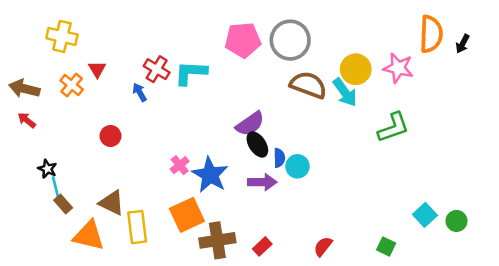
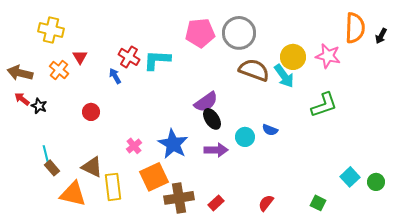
blue semicircle: (279, 158) -> (270, 130), moved, turned 112
pink cross: (180, 165) -> (134, 146), moved
black star: (47, 169) -> (39, 106), moved

